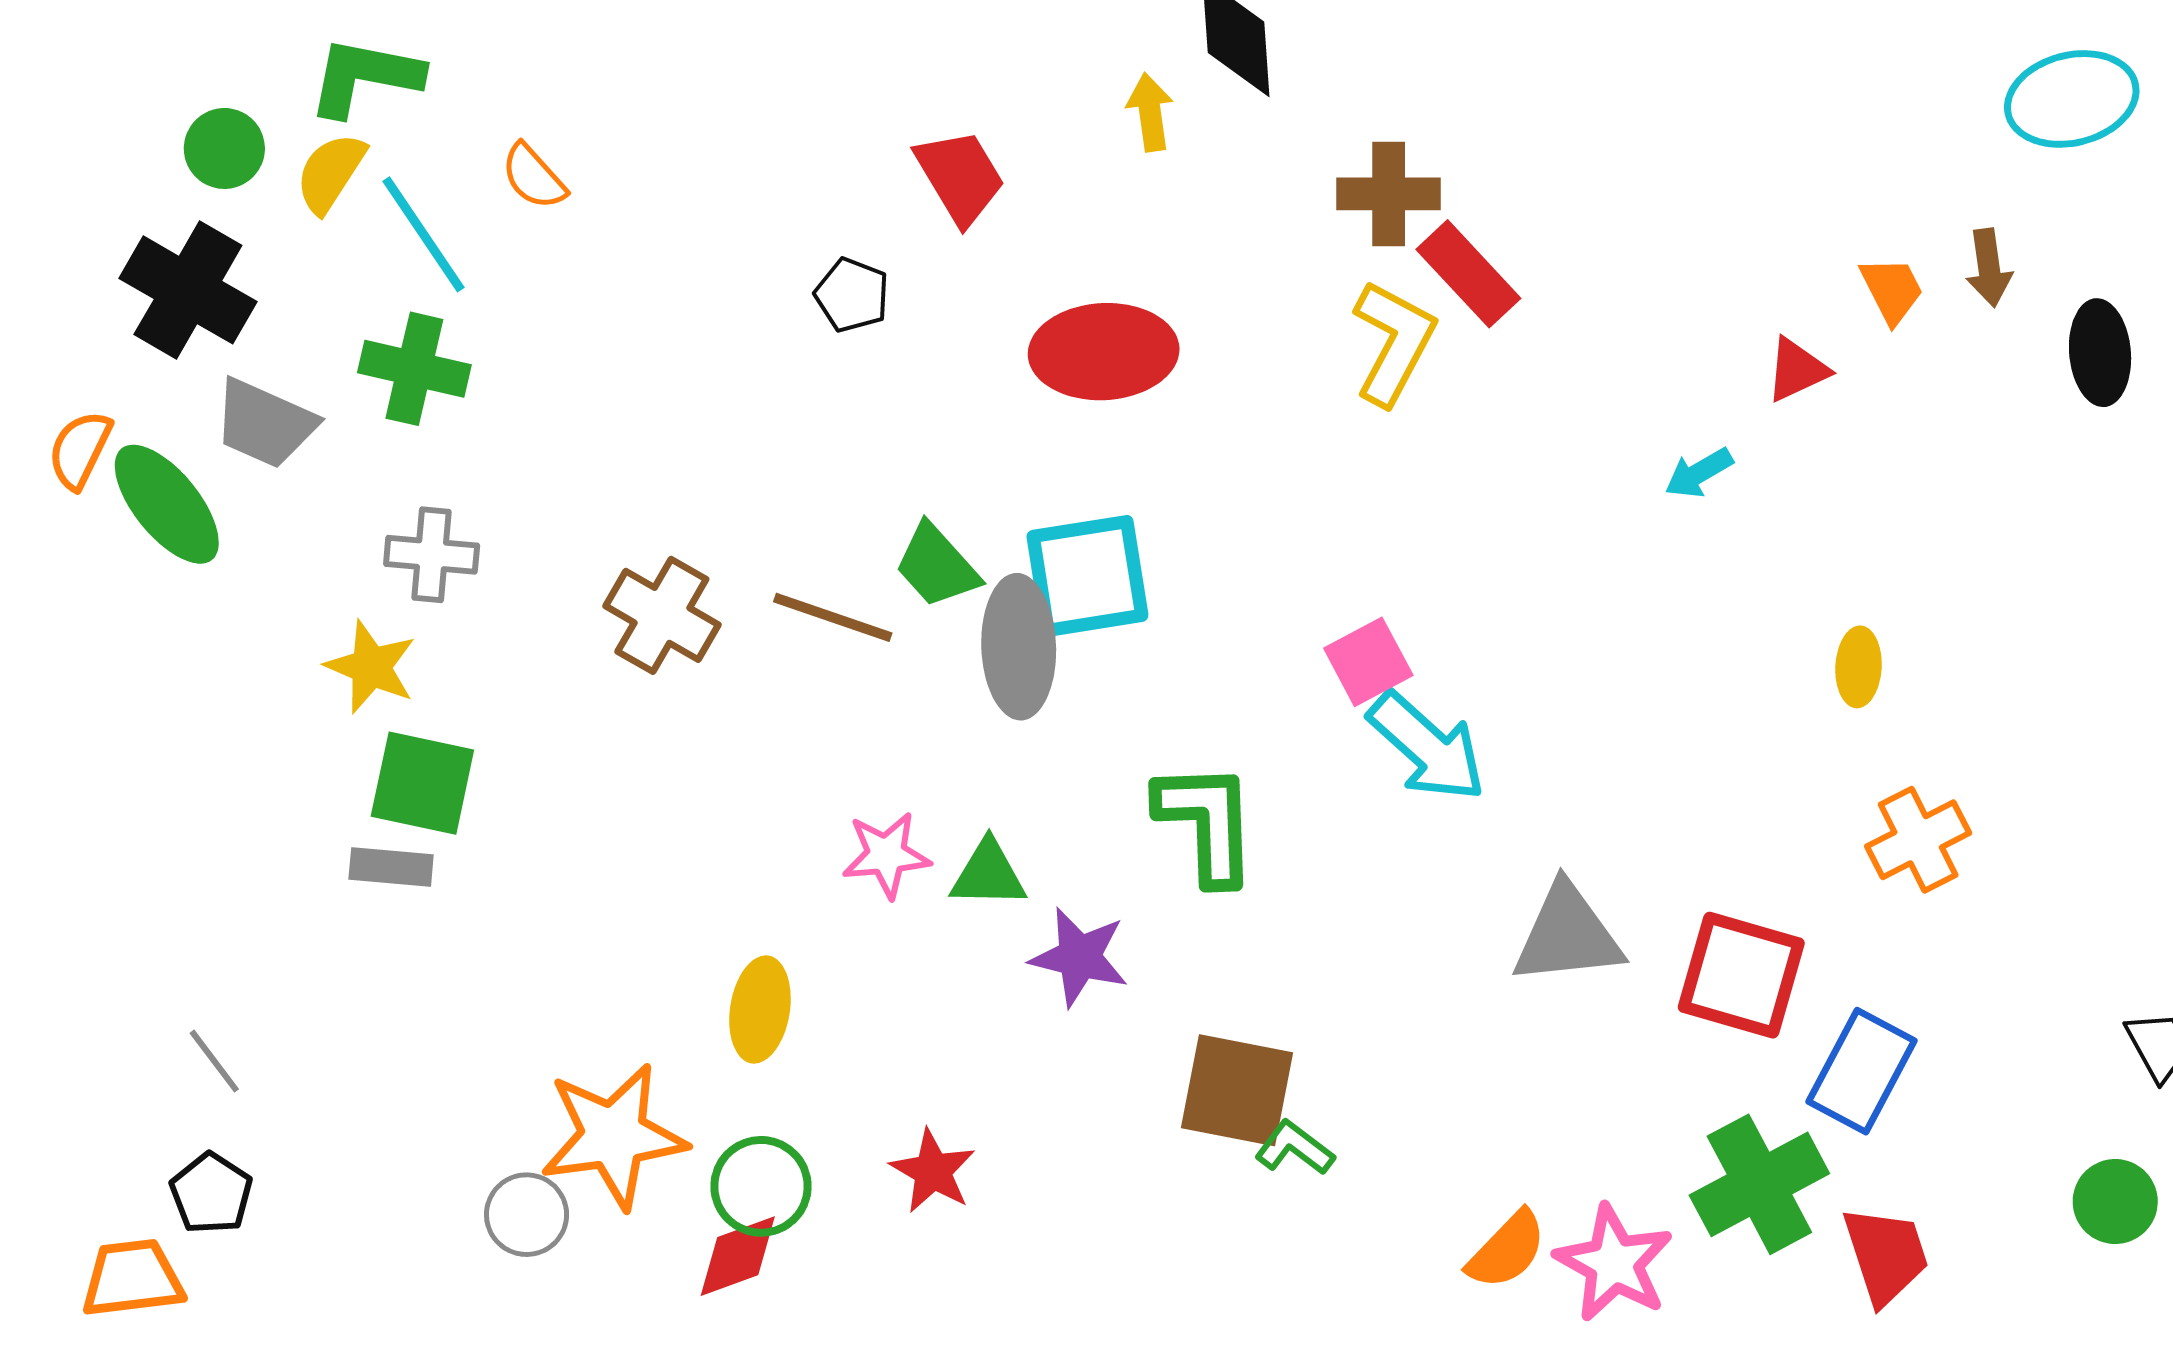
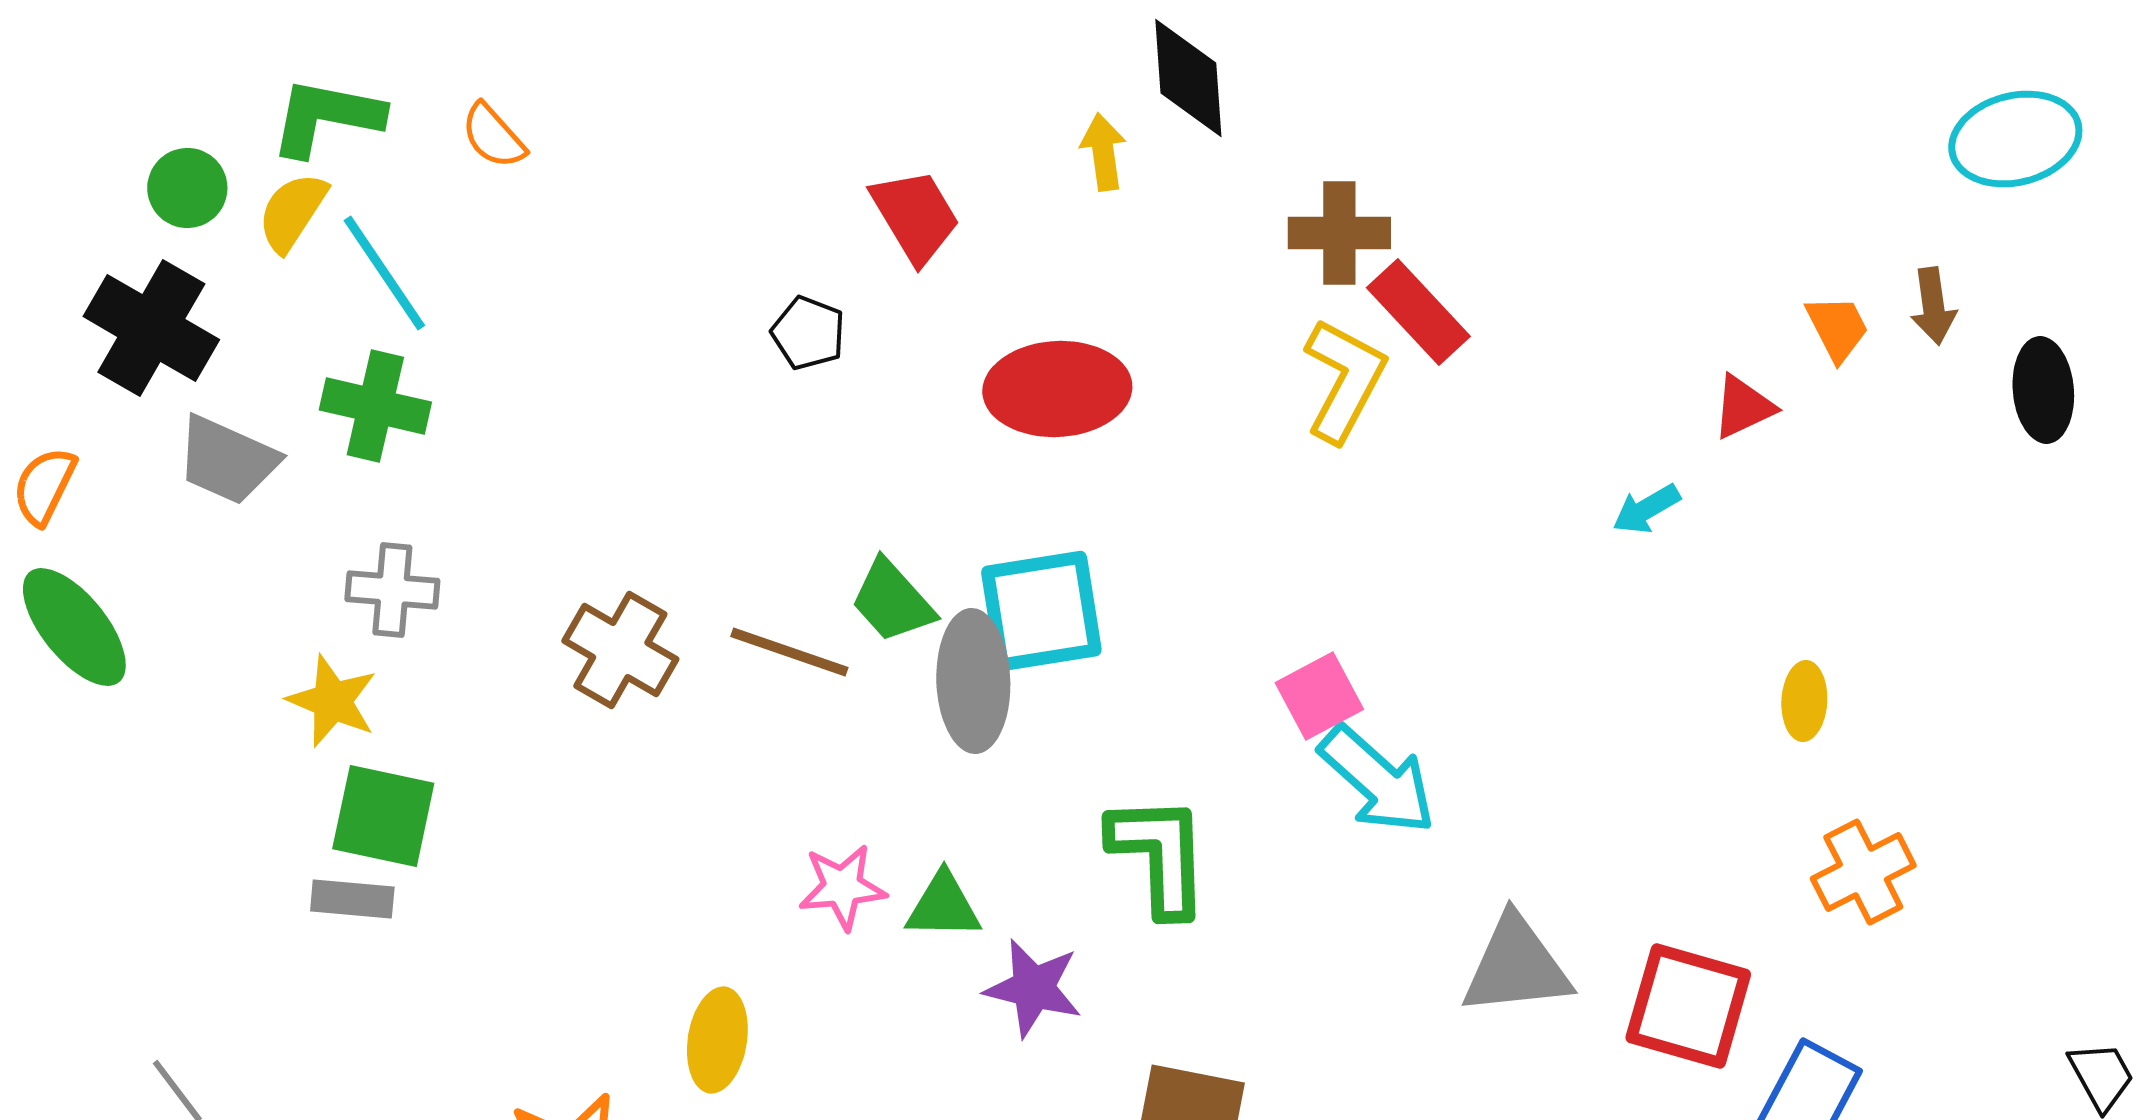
orange semicircle: (534, 177) -> (493, 136), moved
green ellipse: (167, 504) -> (74, 627), moved

